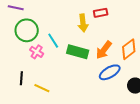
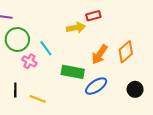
yellow arrow: (83, 23) -> (76, 28), turned -90
green rectangle: (78, 52) -> (73, 72), moved
blue ellipse: (110, 72) -> (96, 86), moved

